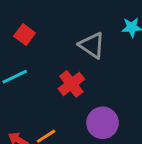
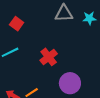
gray triangle: (92, 45) -> (64, 13), moved, turned -36

